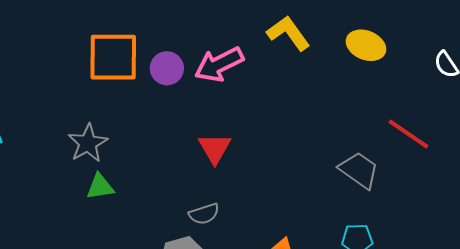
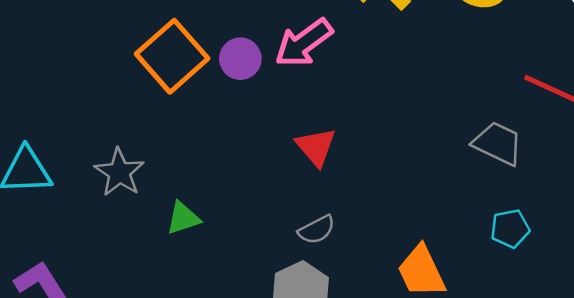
orange square: (113, 57) -> (172, 56), turned -32
gray star: (88, 143) -> (119, 172), moved

